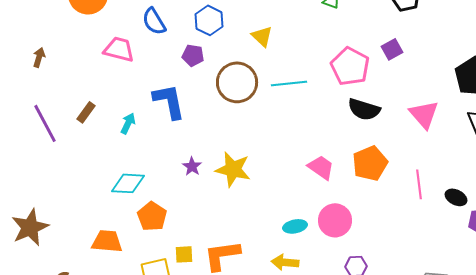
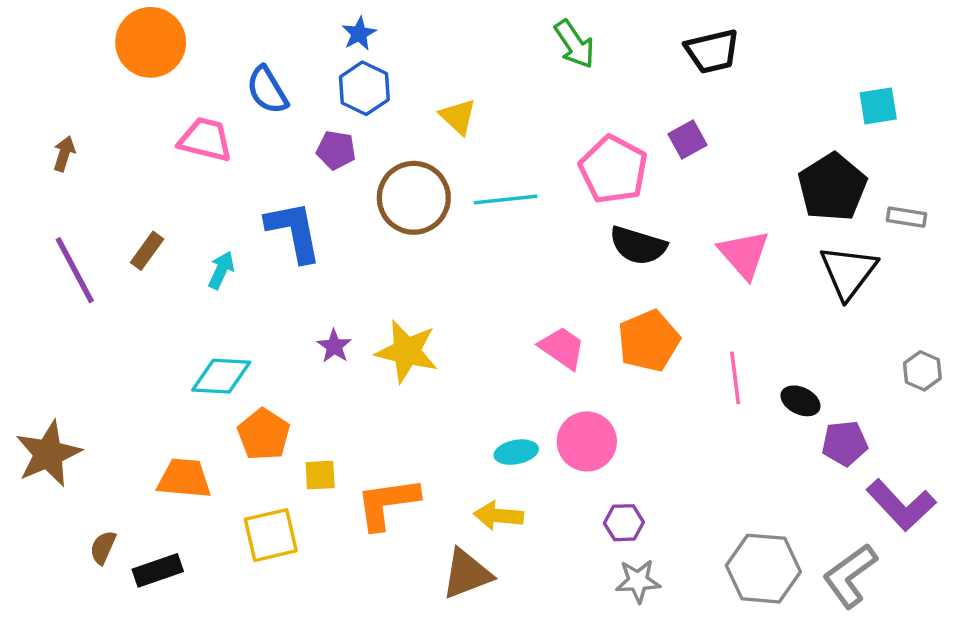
yellow square: (184, 254) -> (320, 475), moved

